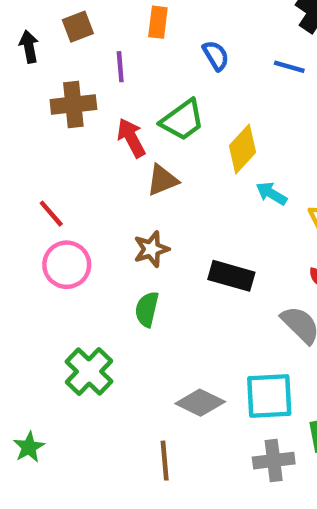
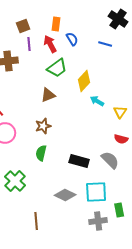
orange rectangle: (158, 22) -> (56, 24), moved
brown square: (78, 27) -> (23, 26), moved
red arrow: (131, 138) -> (50, 44), moved
black rectangle: (231, 276) -> (79, 161), moved
brown line: (165, 461) -> (36, 221), moved

